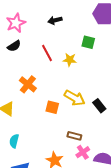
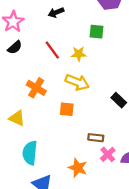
yellow arrow: (75, 98) -> (77, 82), moved
cyan semicircle: (14, 141) -> (30, 153), size x1.5

